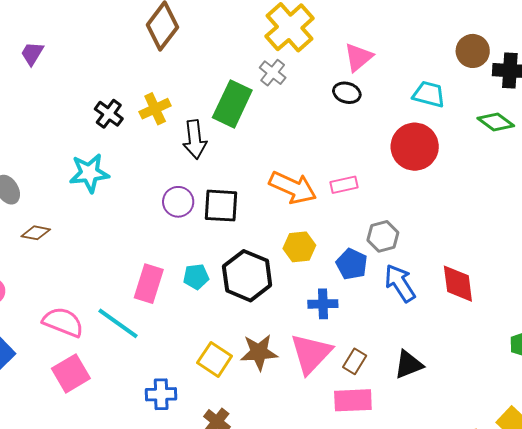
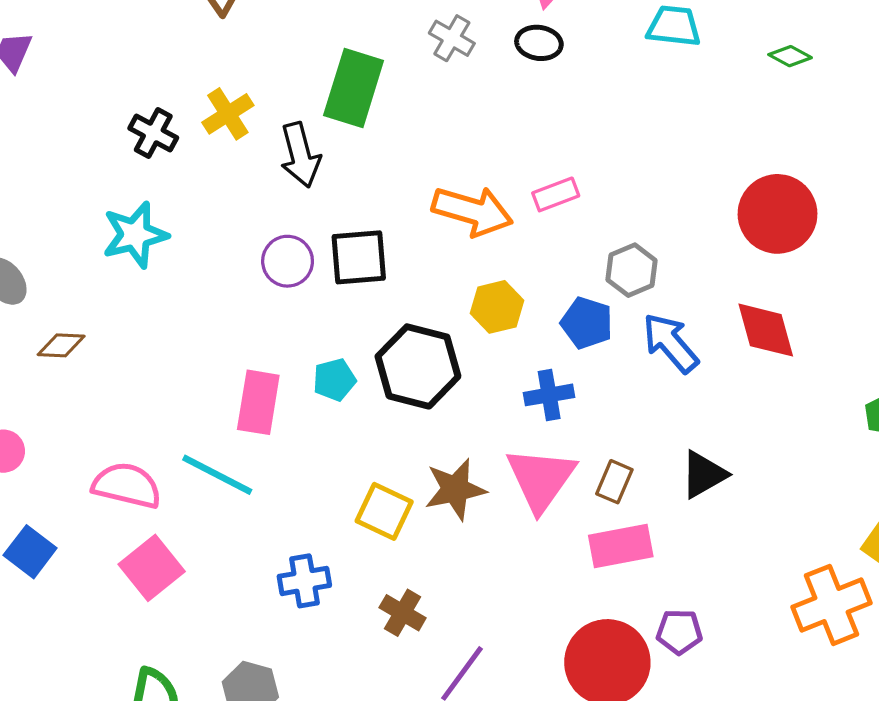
gray cross: (273, 73) -> (452, 38), moved
green diamond: (496, 122) -> (790, 56), size x0.7
red circle: (415, 147) -> (777, 214), moved

